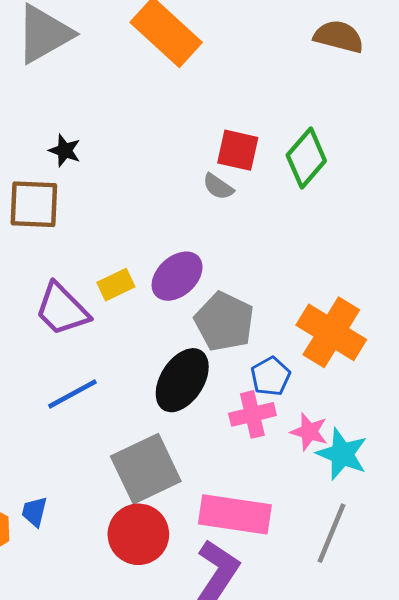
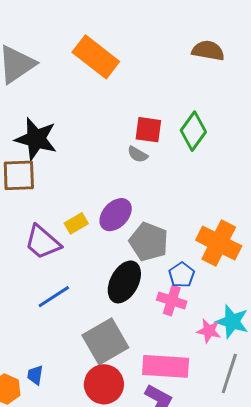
black star: (65, 151) -> (36, 139), size x2.0
pink cross: (252, 414) -> (172, 301), turned 36
pink star: (309, 432) -> (209, 331), moved

